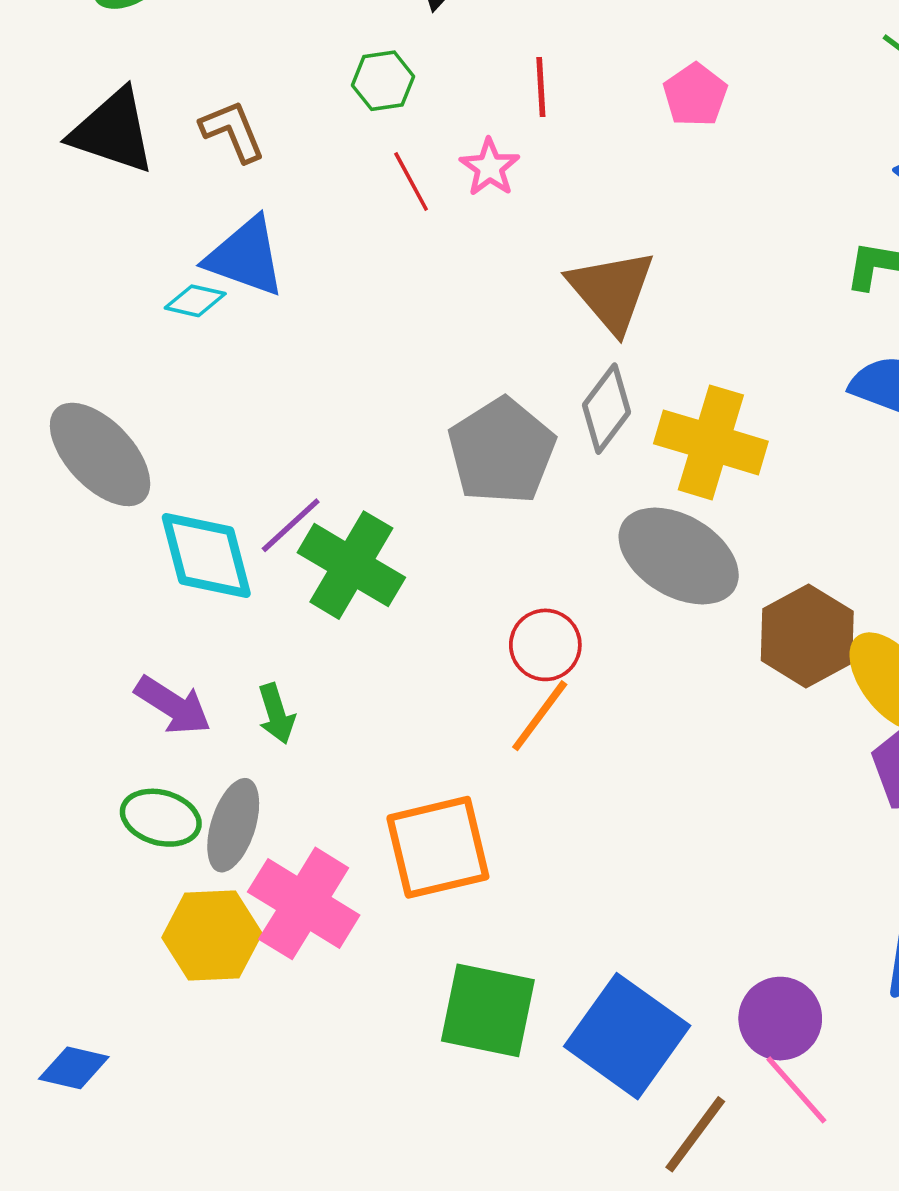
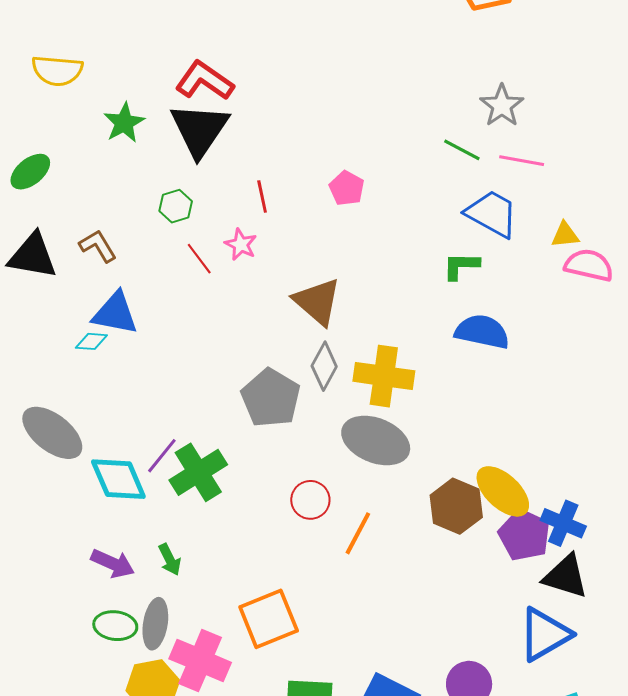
green cross: (351, 565) -> (198, 472), turned 36
brown hexagon: (807, 636) -> (456, 506), moved
orange line: (540, 716) -> (358, 533), moved

